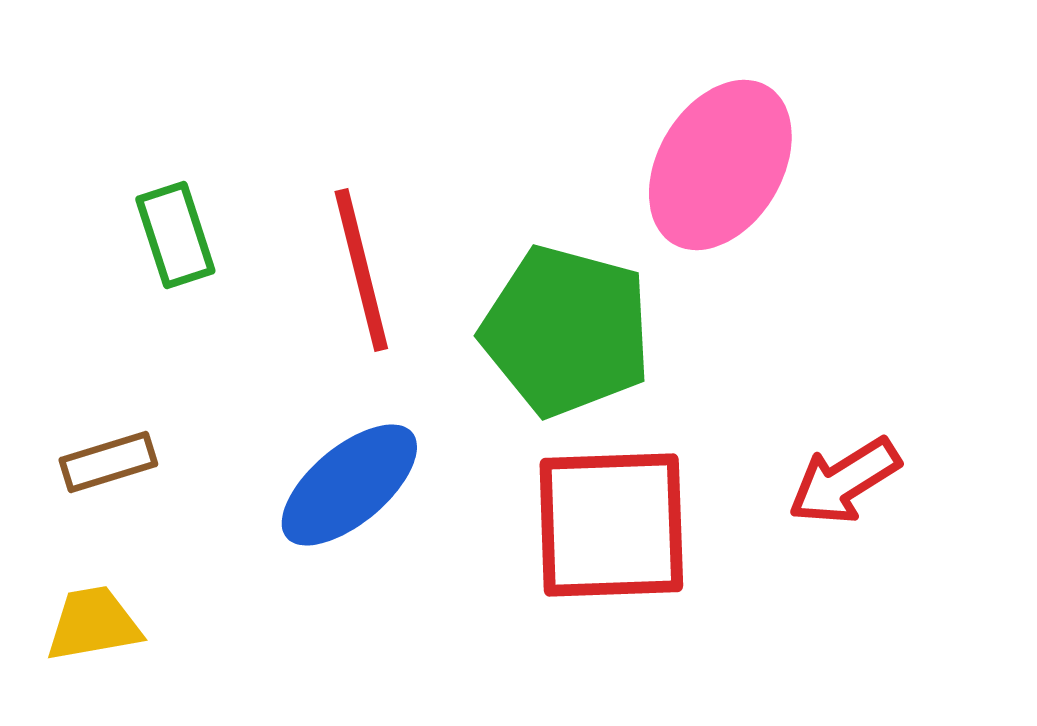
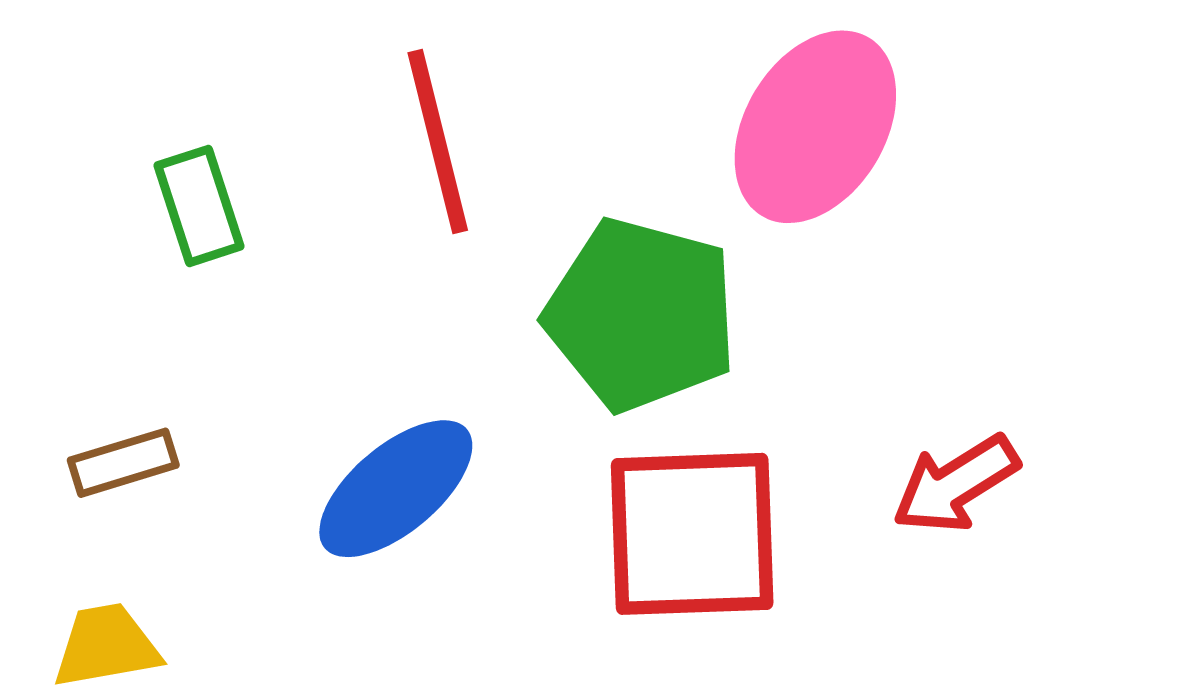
red line: (361, 270) -> (438, 141), moved

